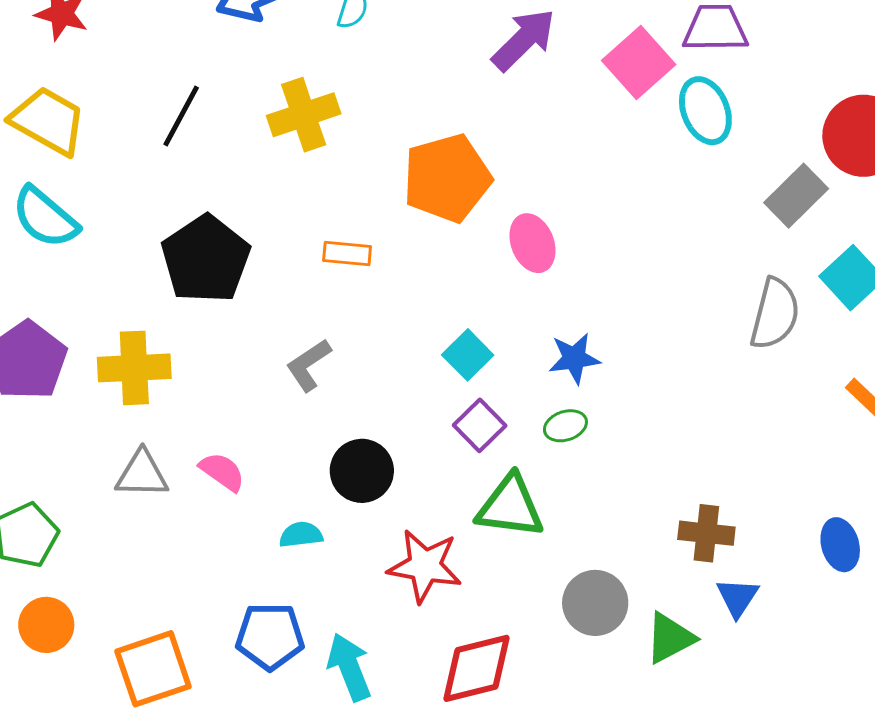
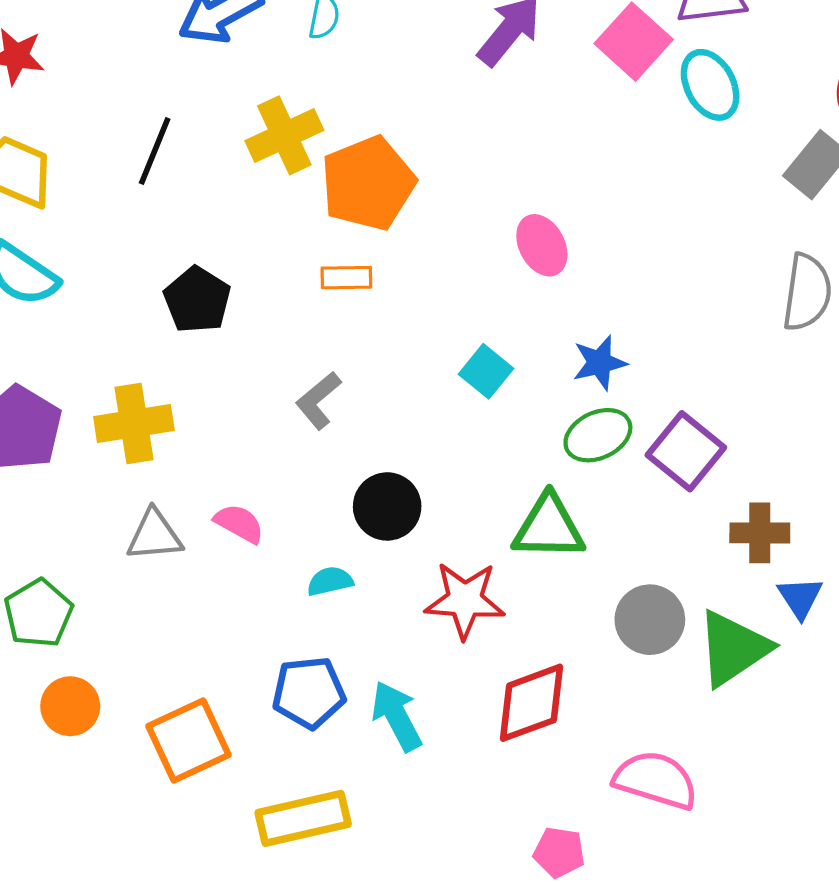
orange pentagon: (447, 178) -> (368, 183), moved
black pentagon: (206, 259) -> (197, 300), size x0.7
purple square: (480, 425) -> (686, 451), moved, size x1.4
green ellipse: (565, 426) -> (598, 435), size x1.5
green triangle: (670, 638) -> (733, 648), size x1.4

